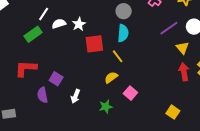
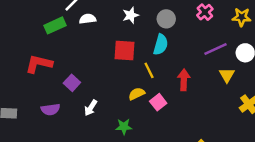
white star: (79, 24) -> (131, 15), moved
red arrow: (184, 72) -> (184, 80), moved
pink square: (130, 93) -> (158, 102), moved
purple semicircle: (42, 95) -> (50, 109), moved, turned -98

